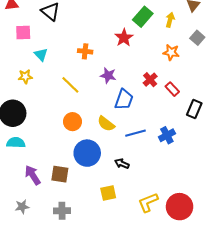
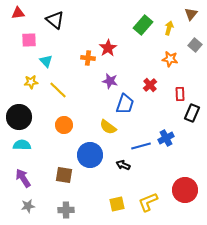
red star: (124, 38) -> (108, 48), moved
yellow line: (70, 85) -> (58, 90), moved
red rectangle: (172, 89) -> (180, 94), moved, turned 40
orange circle: (72, 122) -> (64, 125), moved
blue line: (135, 133) -> (141, 146), moved
purple arrow: (33, 175) -> (23, 178), moved
yellow square: (108, 193) -> (117, 204), moved
red circle: (180, 207) -> (185, 190), moved

